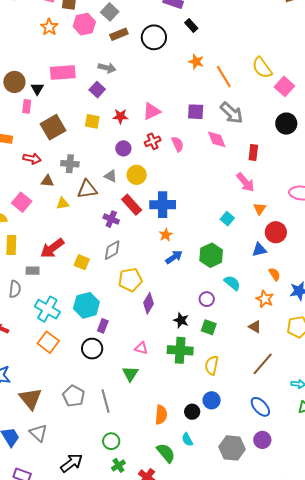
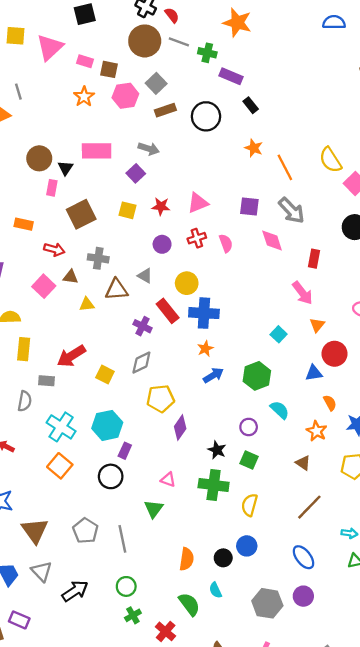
yellow circle: (137, 175) -> (187, 283), moved
pink square: (22, 202) -> (44, 286), moved
black arrow: (71, 463) -> (75, 591), moved

